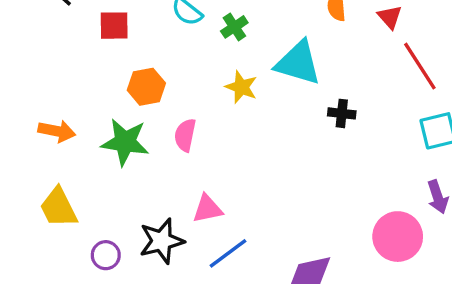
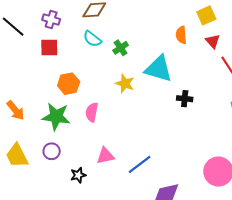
orange arrow: (57, 131) -> (16, 110), turned 40
black star: (162, 241) -> (78, 175), size x0.6
blue line: (228, 253) -> (140, 164), moved
purple circle: (106, 255) -> (52, 151), moved

